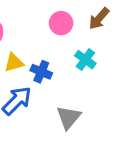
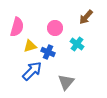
pink circle: (61, 23) -> (55, 28), moved

